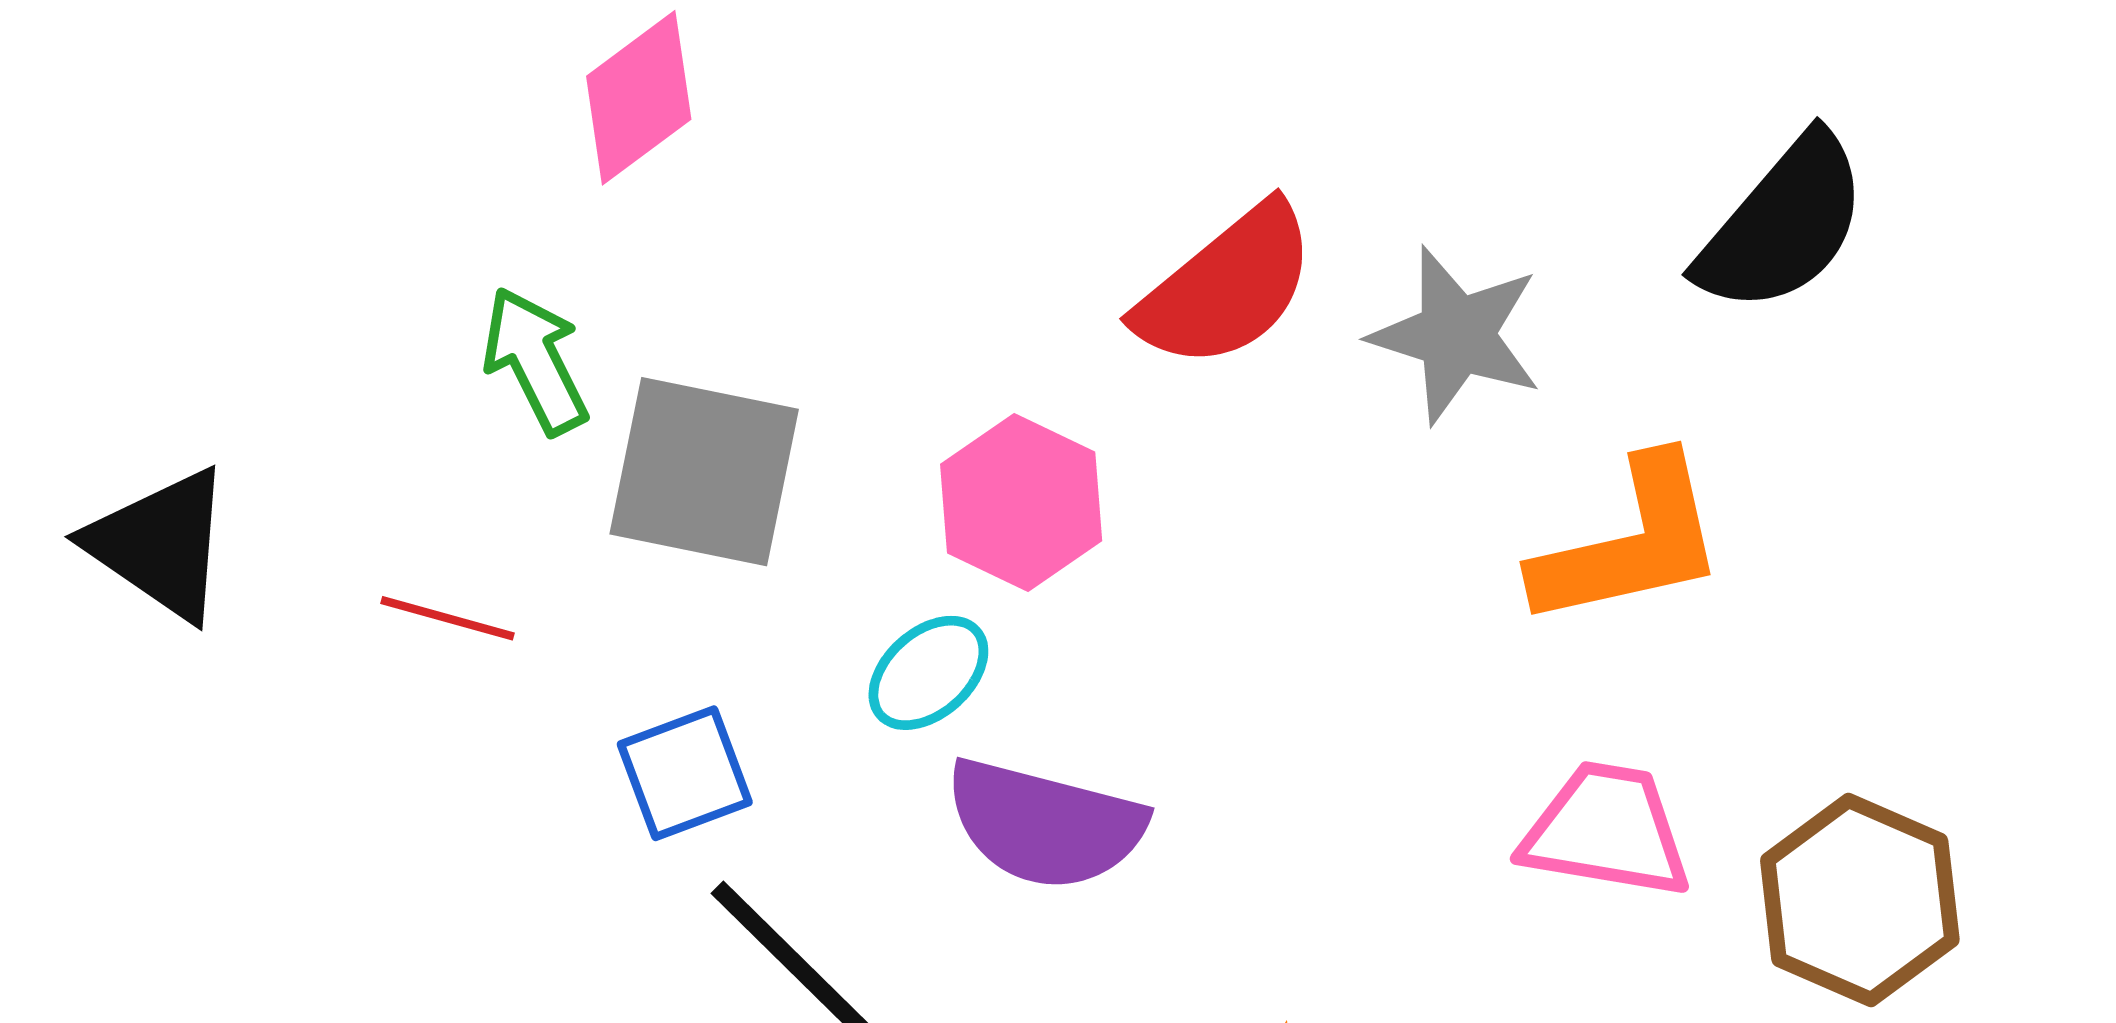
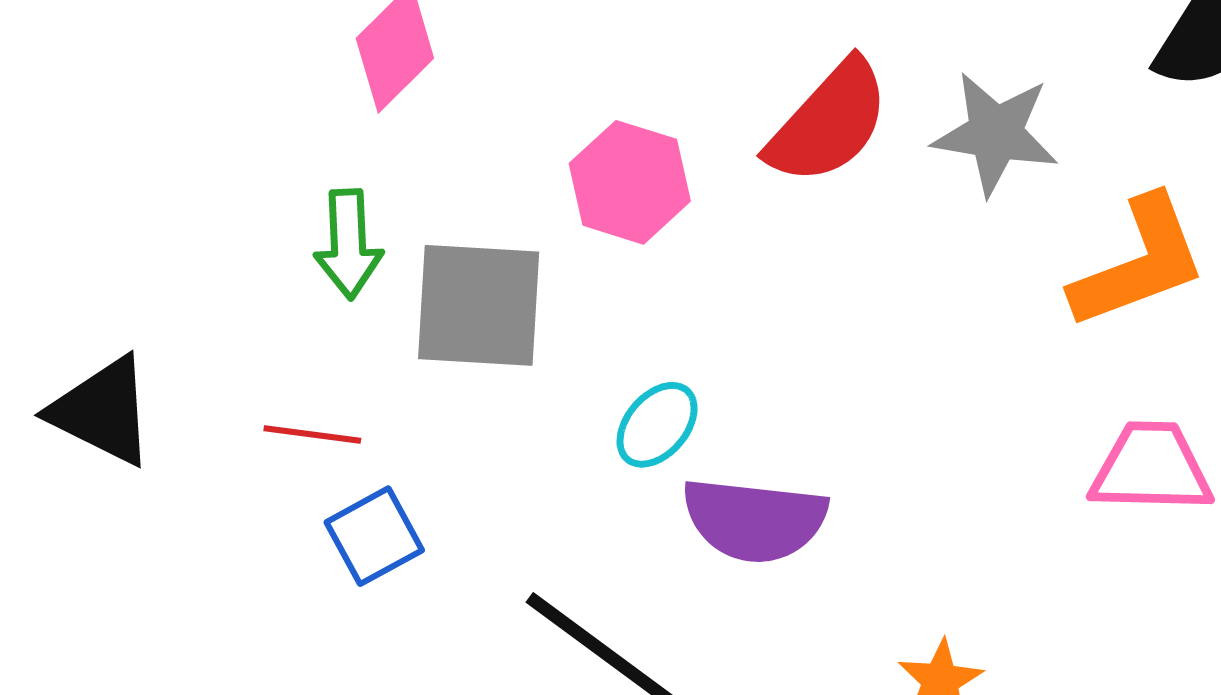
green arrow: (535, 361) -> (348, 244), turned -148
pink hexagon: (1021, 502) -> (630, 182), moved
blue square: (685, 773) -> (374, 536), moved

